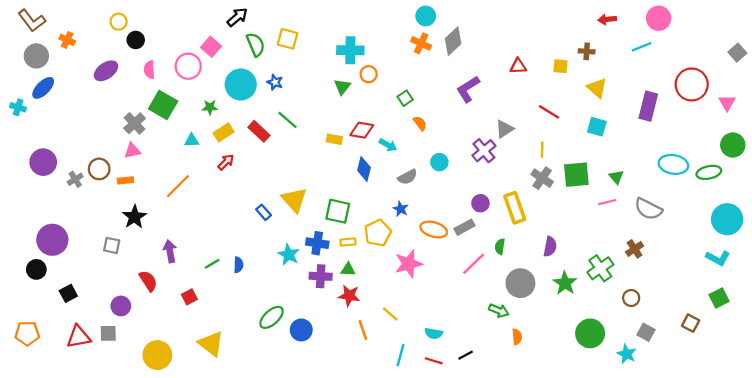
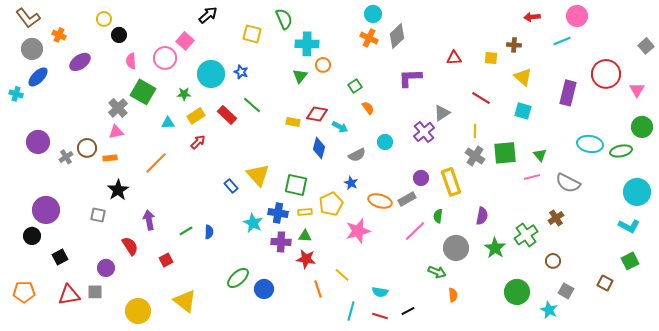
green semicircle: (256, 45) -> (284, 19), moved
purple ellipse: (106, 71) -> (80, 62), moved
purple L-shape: (468, 89) -> (410, 78), turned 30

